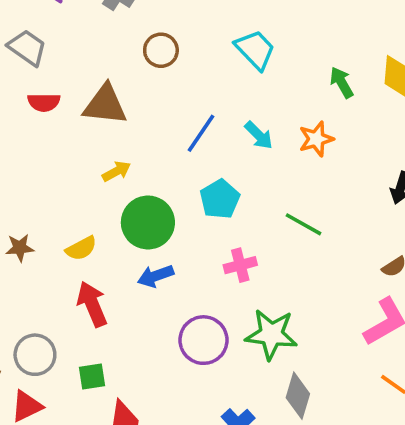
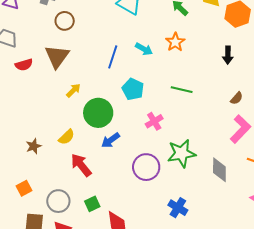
brown circle: (161, 50) -> (65, 21), moved
brown triangle: (105, 105) -> (57, 57), turned -44
gray diamond: (298, 396) -> (219, 170), moved

